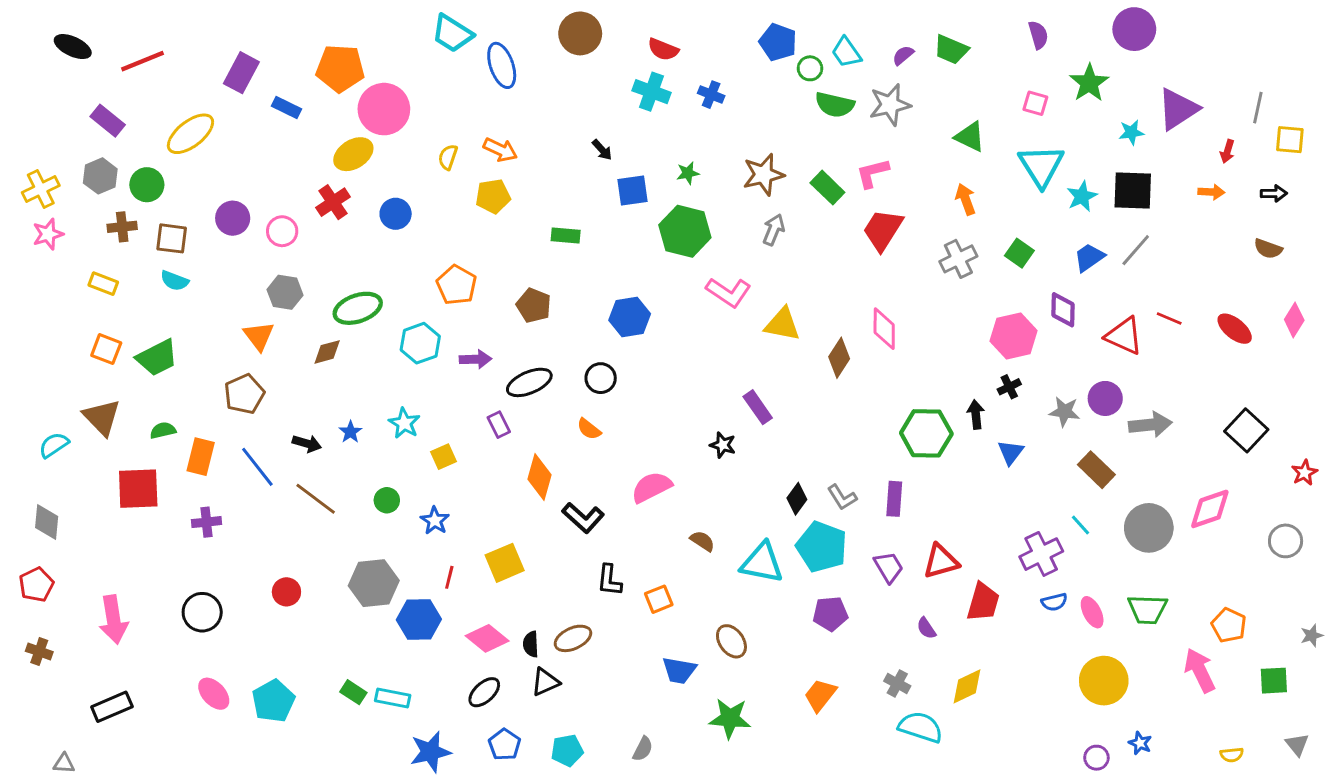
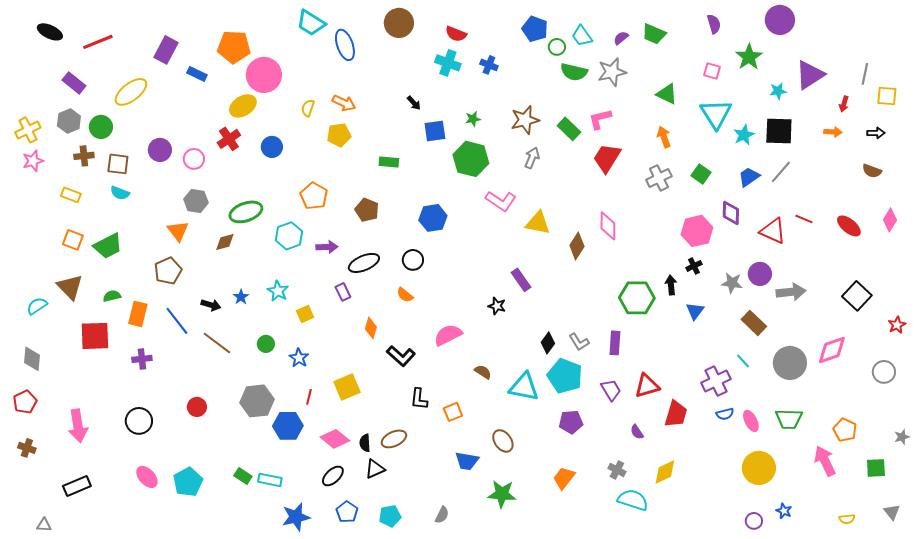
orange diamond: (540, 477) -> (371, 328), size x0.7

